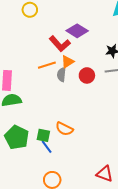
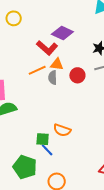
orange triangle: (68, 62) -> (57, 64), turned 48
green pentagon: (17, 137) -> (25, 167), moved

